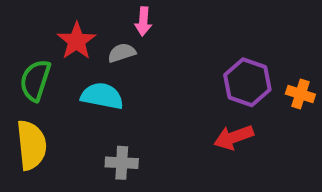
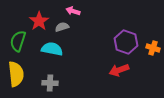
pink arrow: (143, 21) -> (73, 11), turned 104
gray cross: (122, 163) -> (50, 83), moved

